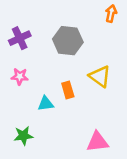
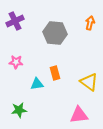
orange arrow: (111, 13) -> (90, 23), moved
purple cross: (20, 38) -> (15, 21), moved
yellow triangle: (100, 76) -> (89, 82), moved

